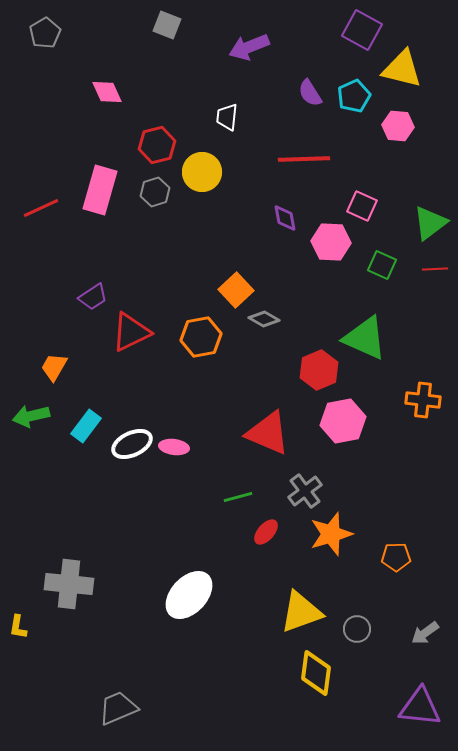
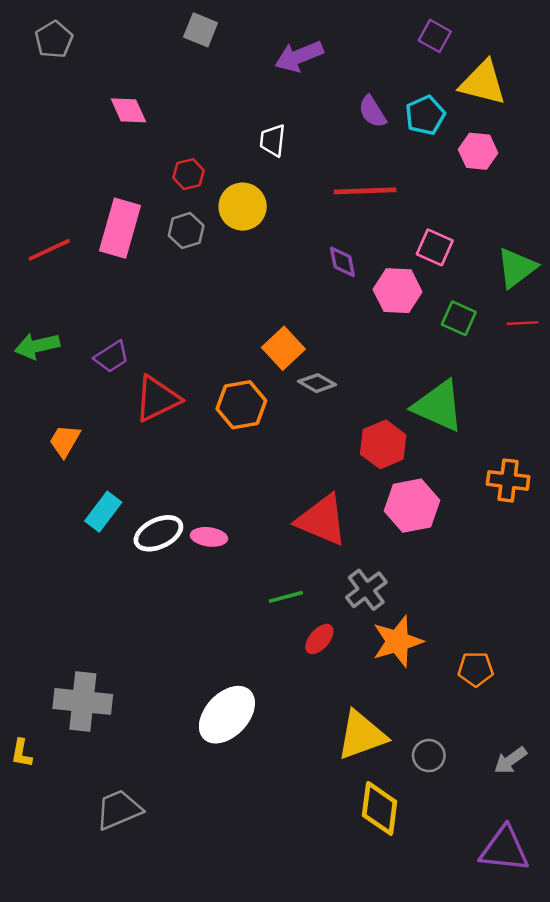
purple square: (362, 30) -> (435, 36), size x0.7
red hexagon: (157, 145) -> (188, 174), size x0.7
green arrow: (31, 416) -> (37, 346), moved
gray trapezoid: (118, 708) -> (119, 810), moved

